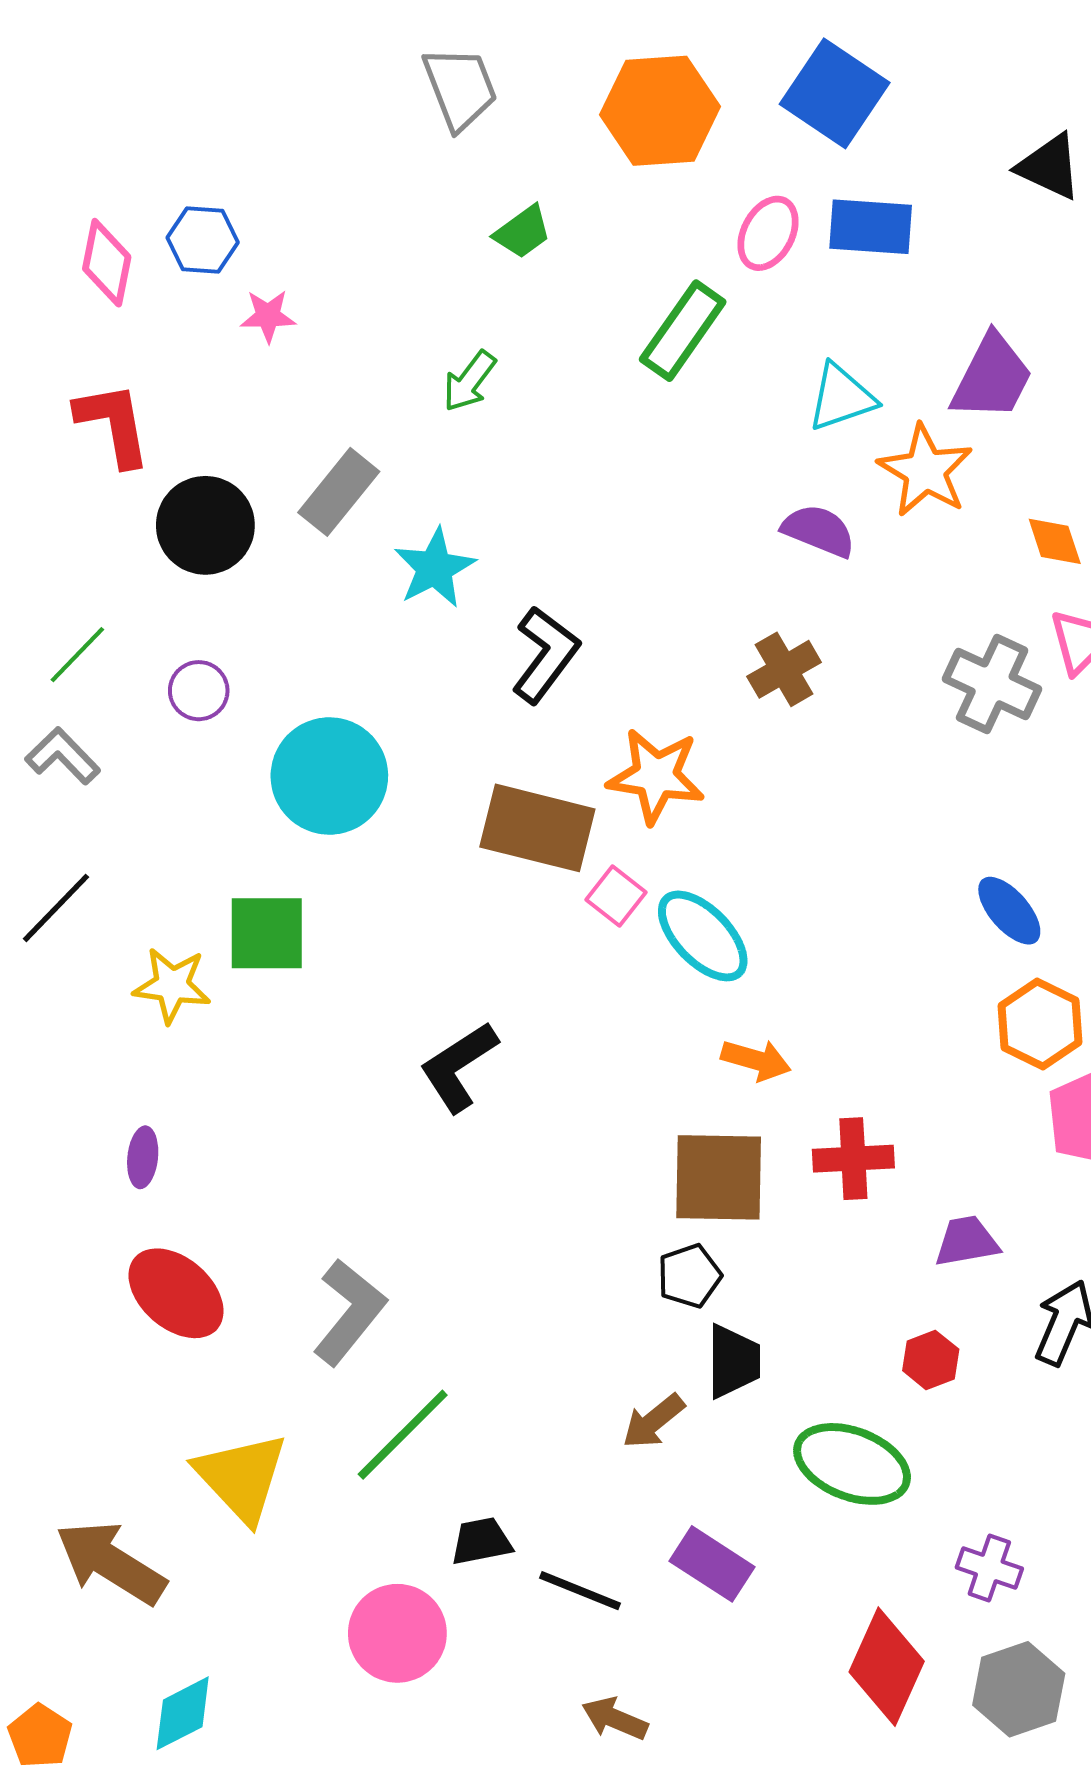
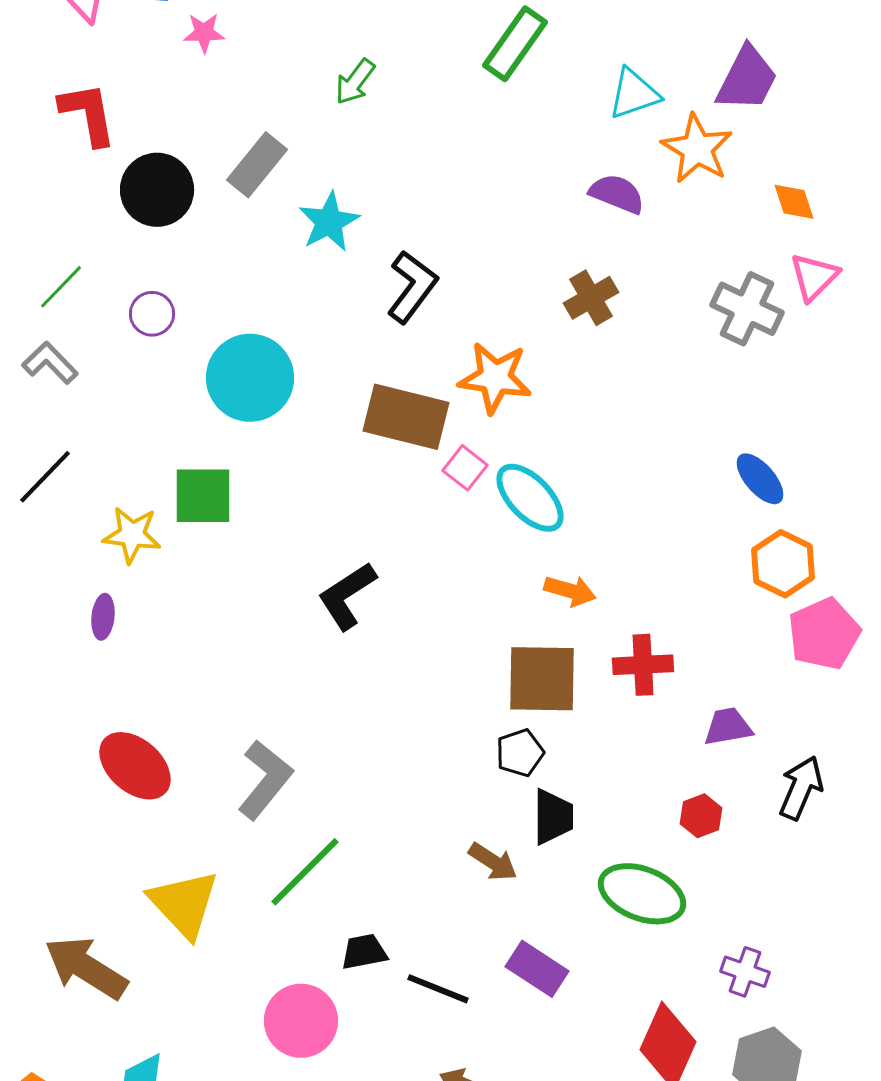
purple ellipse: (143, 1157) -> (103, 617), moved
brown arrow: (653, 1421) -> (493, 862), turned -108

